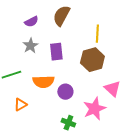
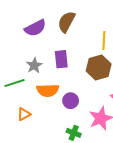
purple semicircle: (31, 22) -> (35, 28), size x1.5
gray star: (30, 46) -> (34, 65), moved

